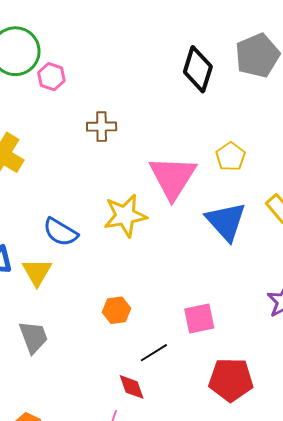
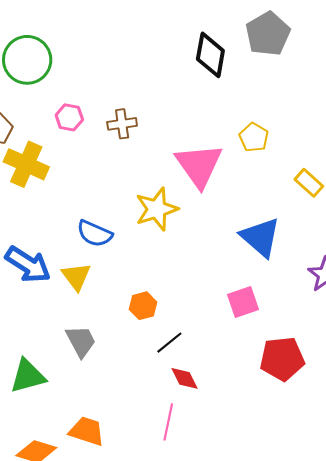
pink hexagon: (51, 77) -> (69, 117), moved
blue triangle: (226, 221) -> (260, 237), moved
orange hexagon: (117, 310) -> (143, 306), moved
black line: (154, 353) -> (169, 343), moved

